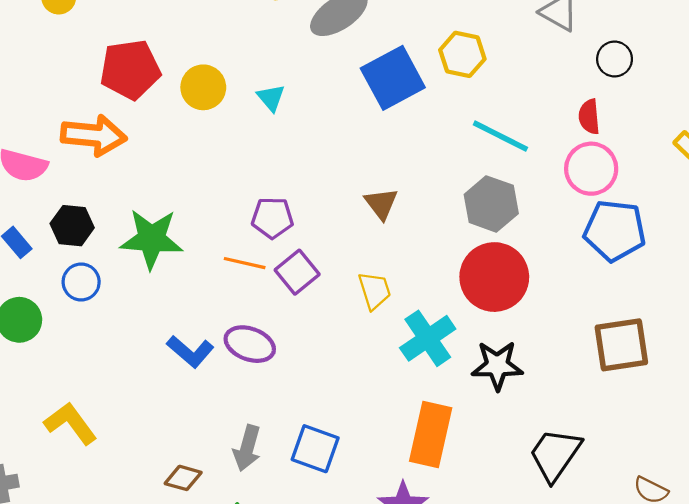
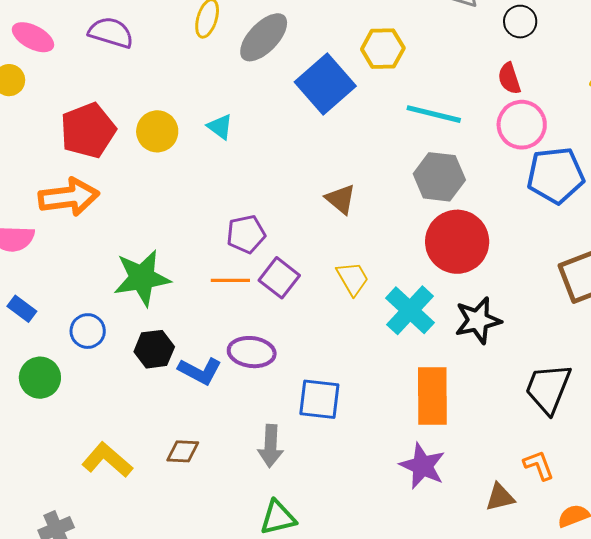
black hexagon: (72, 226) -> (154, 349), moved
blue square: (315, 449) -> (319, 399), moved
brown diamond: (183, 478) -> (183, 451), moved

